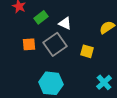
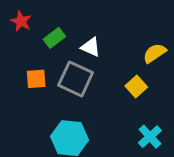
gray square: (55, 44) -> (76, 79), turned -30
yellow square: (87, 51) -> (136, 86), moved, turned 32

